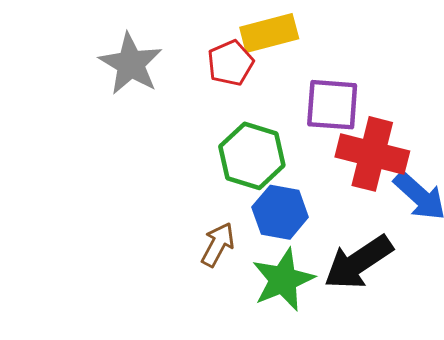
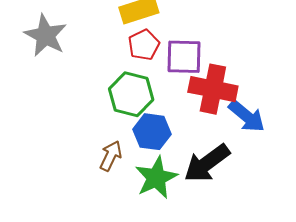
red pentagon: (230, 63) -> (144, 45), moved

